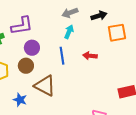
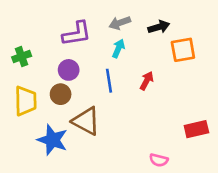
purple L-shape: (22, 26) -> (77, 34), moved
red arrow: (90, 56) -> (147, 81), turned 112
blue star: (20, 100) -> (52, 140), size x1.6

